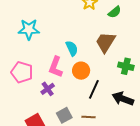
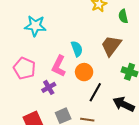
green semicircle: (115, 12) -> (123, 16), turned 112

